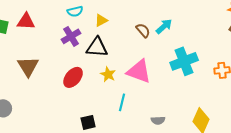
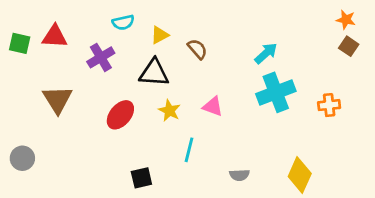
cyan arrow: (164, 26) -> (266, 53), moved
brown semicircle: (143, 30) -> (197, 49), moved
purple cross: (71, 36) -> (101, 57), moved
pink triangle: (139, 71) -> (213, 106), size x0.6

